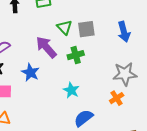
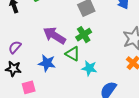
green triangle: (65, 27) -> (73, 54), moved

